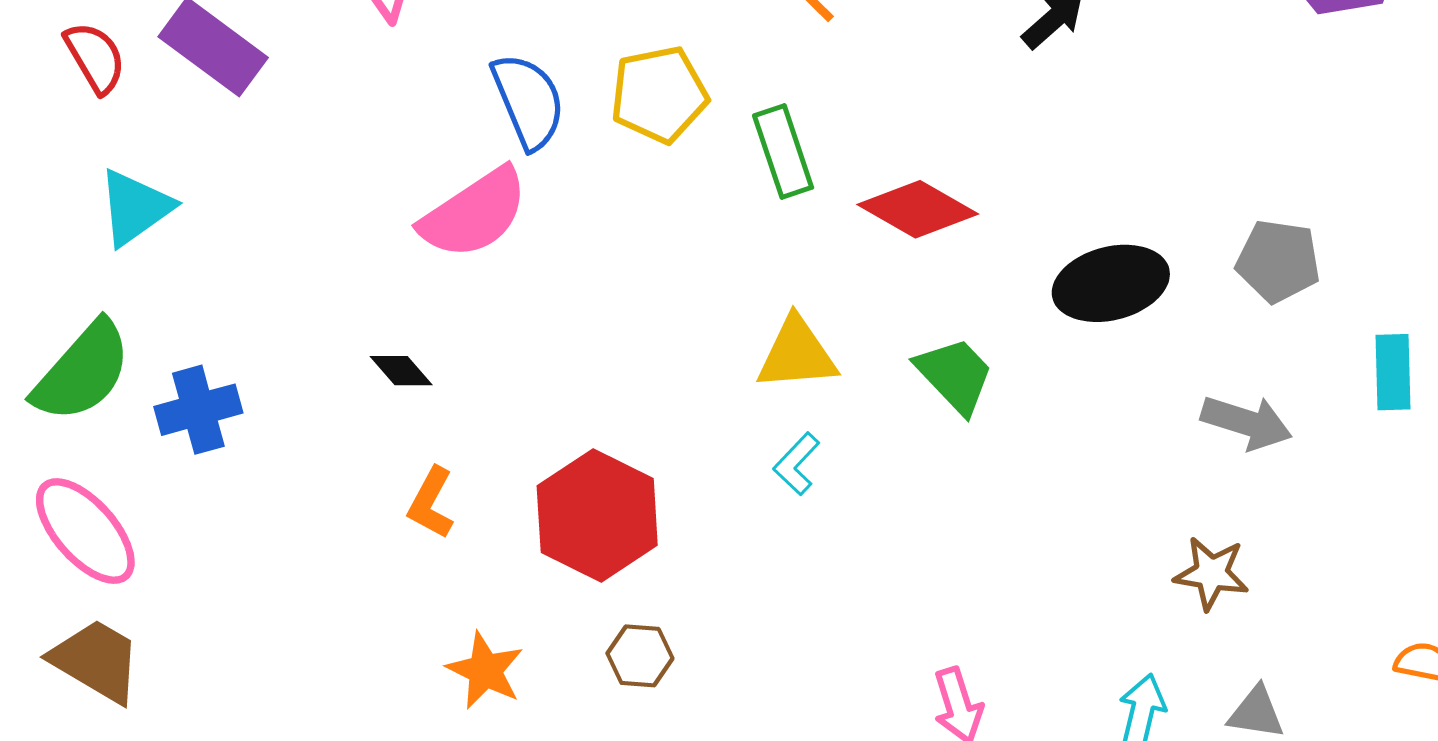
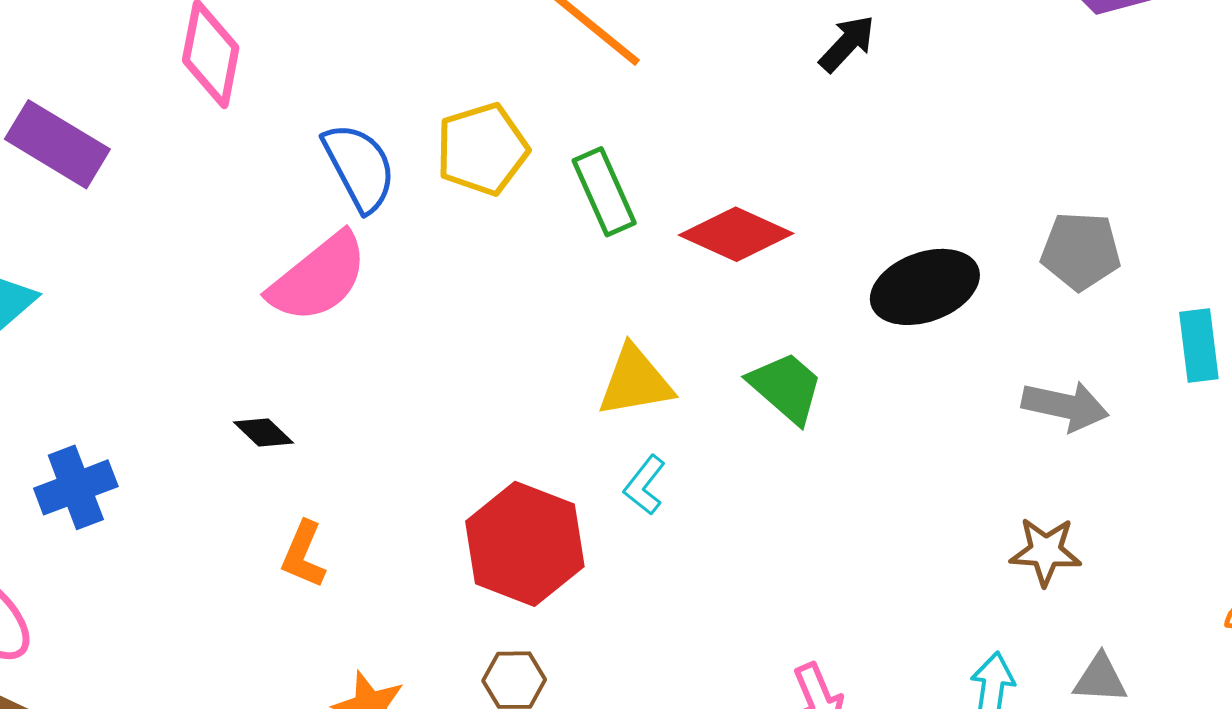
red hexagon: (597, 515) -> (525, 544), moved

